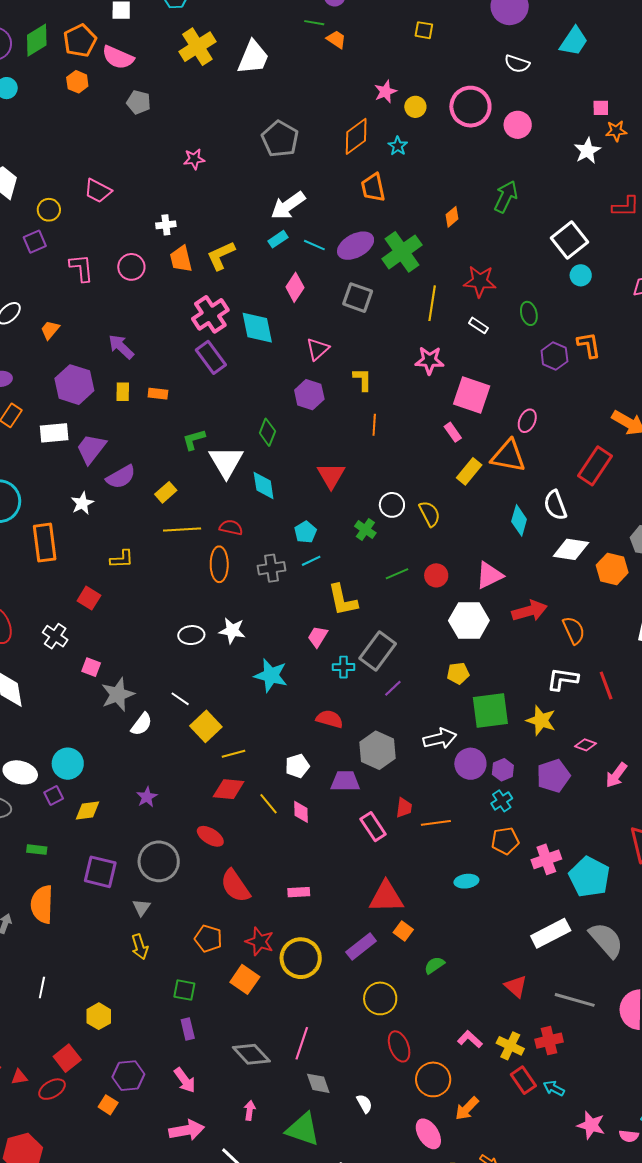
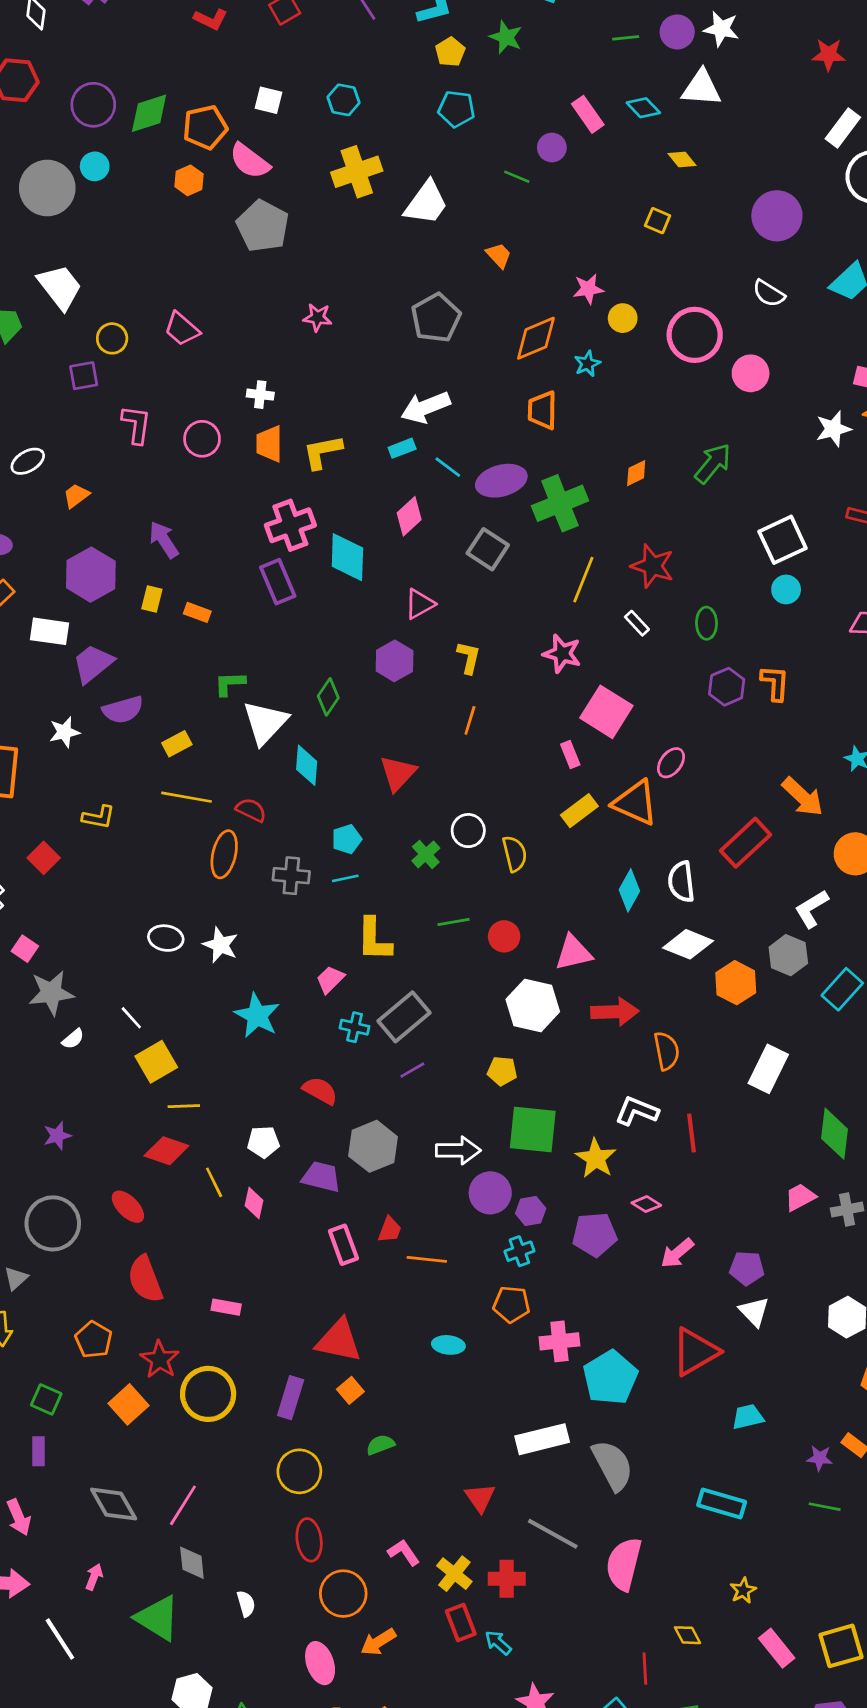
orange trapezoid: (336, 39) -> (499, 255), moved
gray pentagon: (139, 102) -> (263, 226), size x1.6
white semicircle: (142, 724) -> (73, 1039), size x0.7
purple rectangle: (361, 947) -> (291, 1398), turned -48

